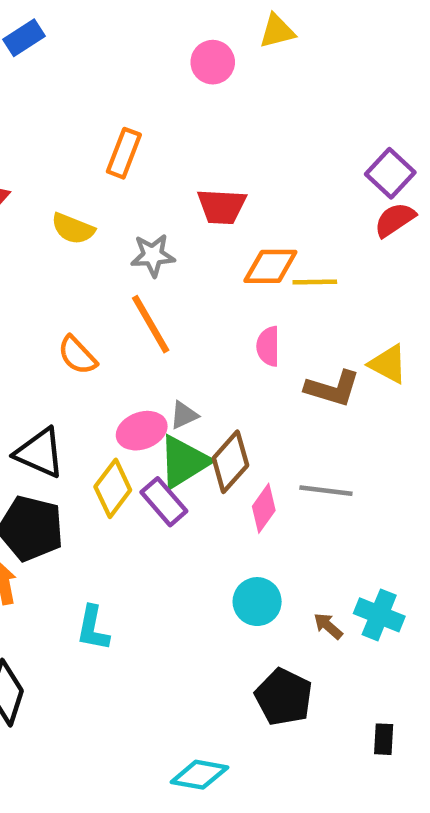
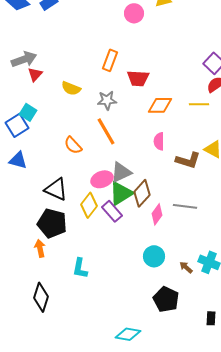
orange rectangle: (124, 153) -> (110, 60), moved
yellow line: (315, 282) -> (199, 104), moved
gray triangle: (184, 415) -> (121, 172), size x1.6

